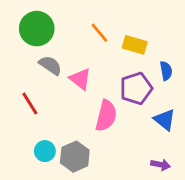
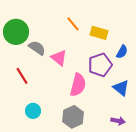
green circle: (37, 29) -> (16, 32), moved
blue semicircle: (166, 71) -> (122, 52), turned 40
gray hexagon: (75, 157) -> (73, 117), moved

